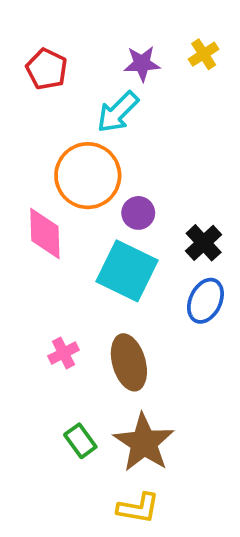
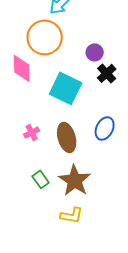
purple circle: (138, 213) -> (95, 52), moved
blue ellipse: (205, 301) -> (105, 128), moved

